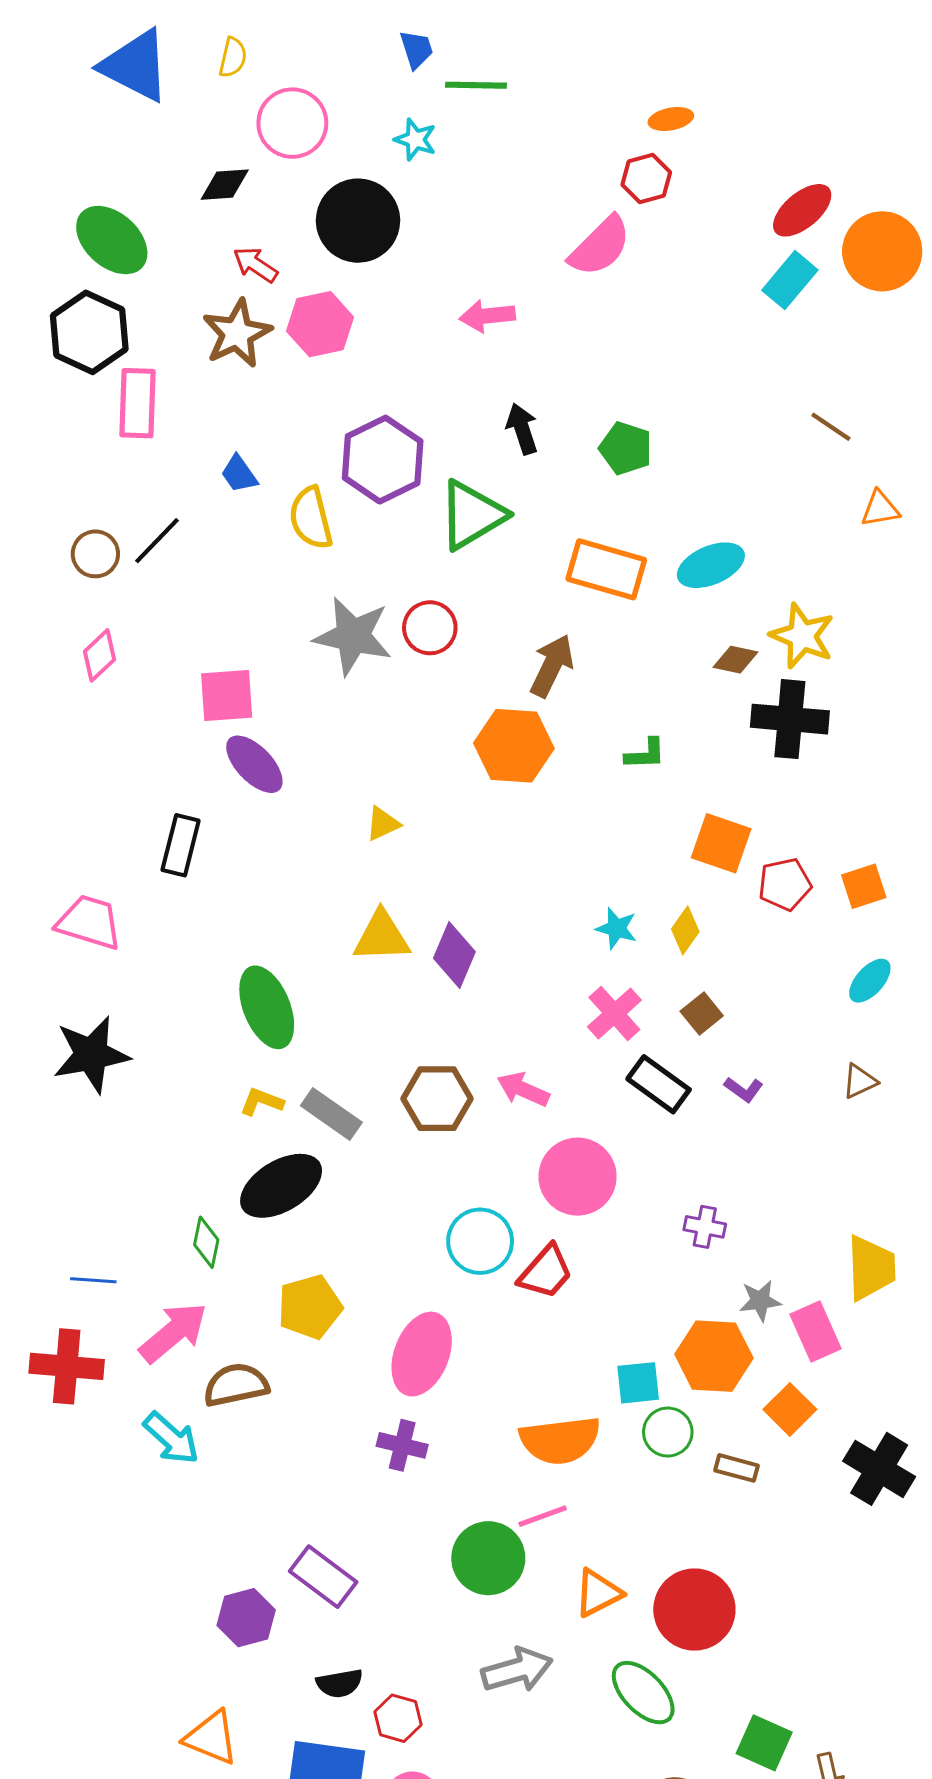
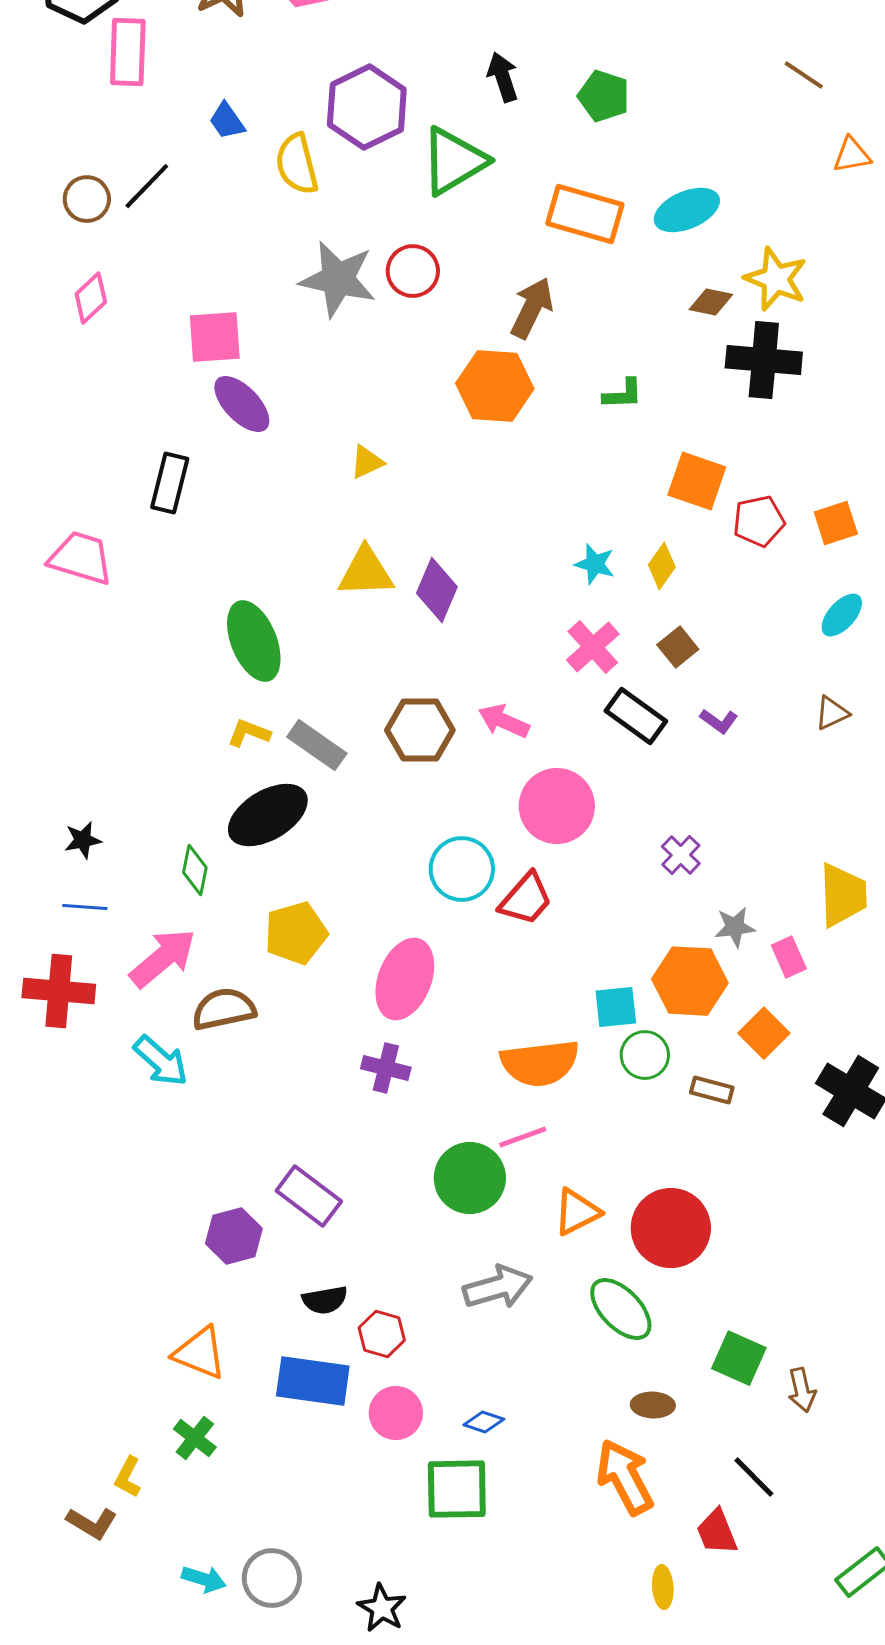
black star: (91, 1055) -> (83, 840), moved, size x0.5
purple cross: (705, 1227) -> (681, 855), turned 33
pink rectangle: (816, 1331) -> (789, 957), size x0.7

